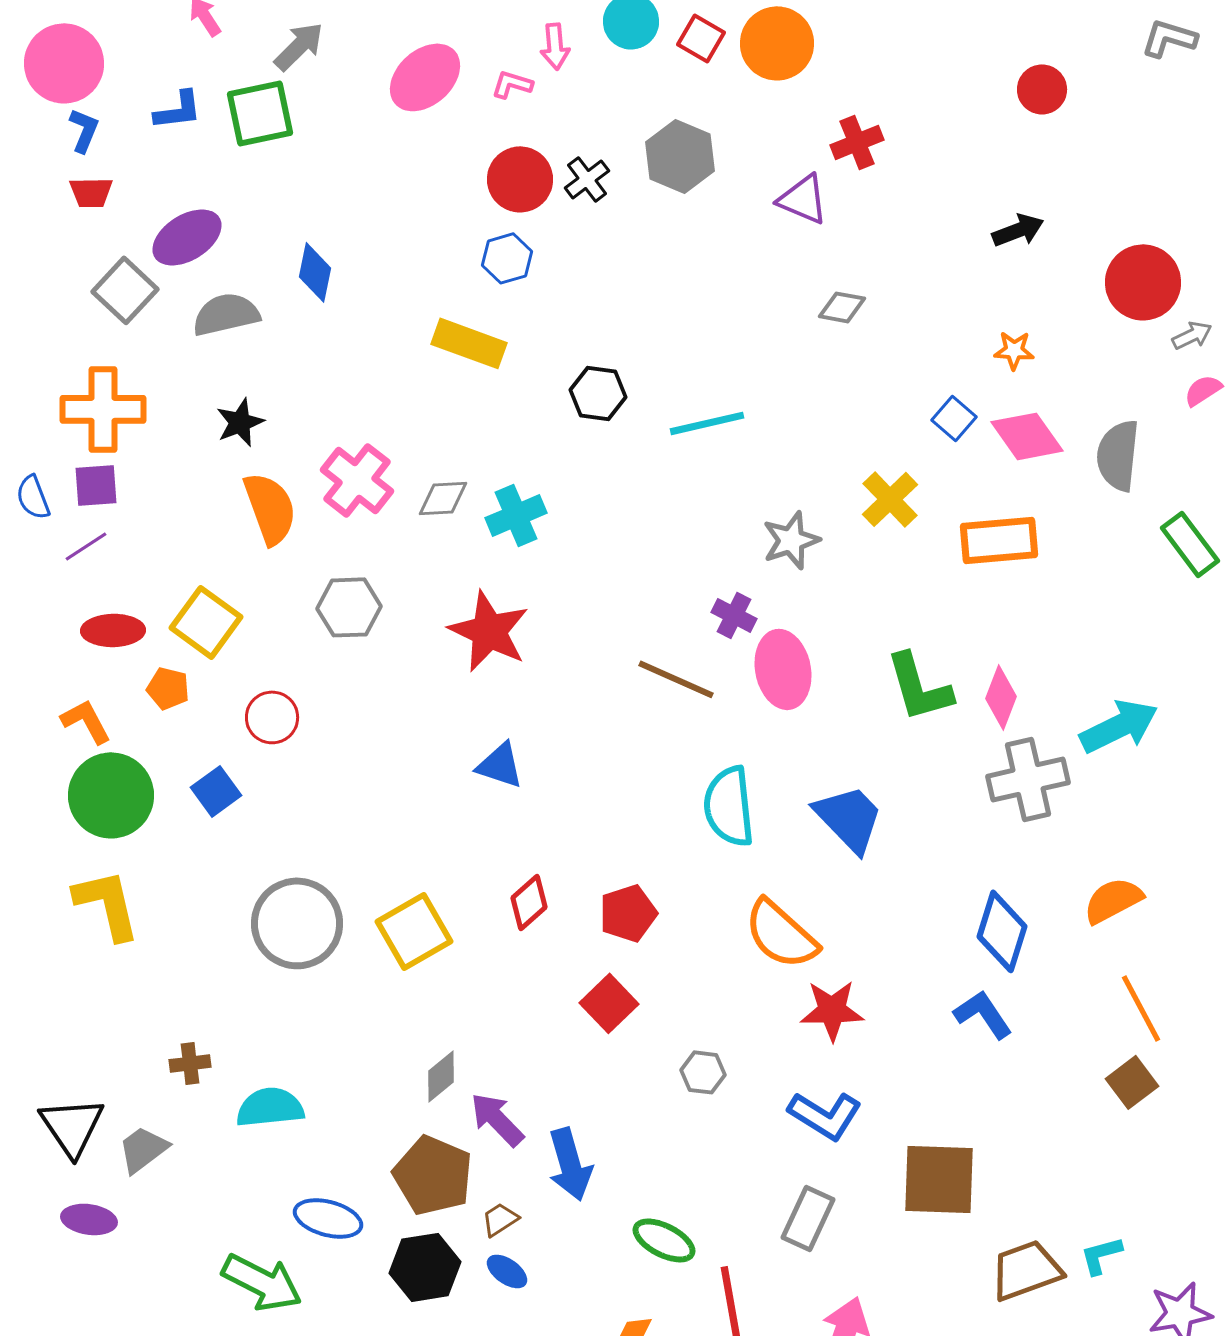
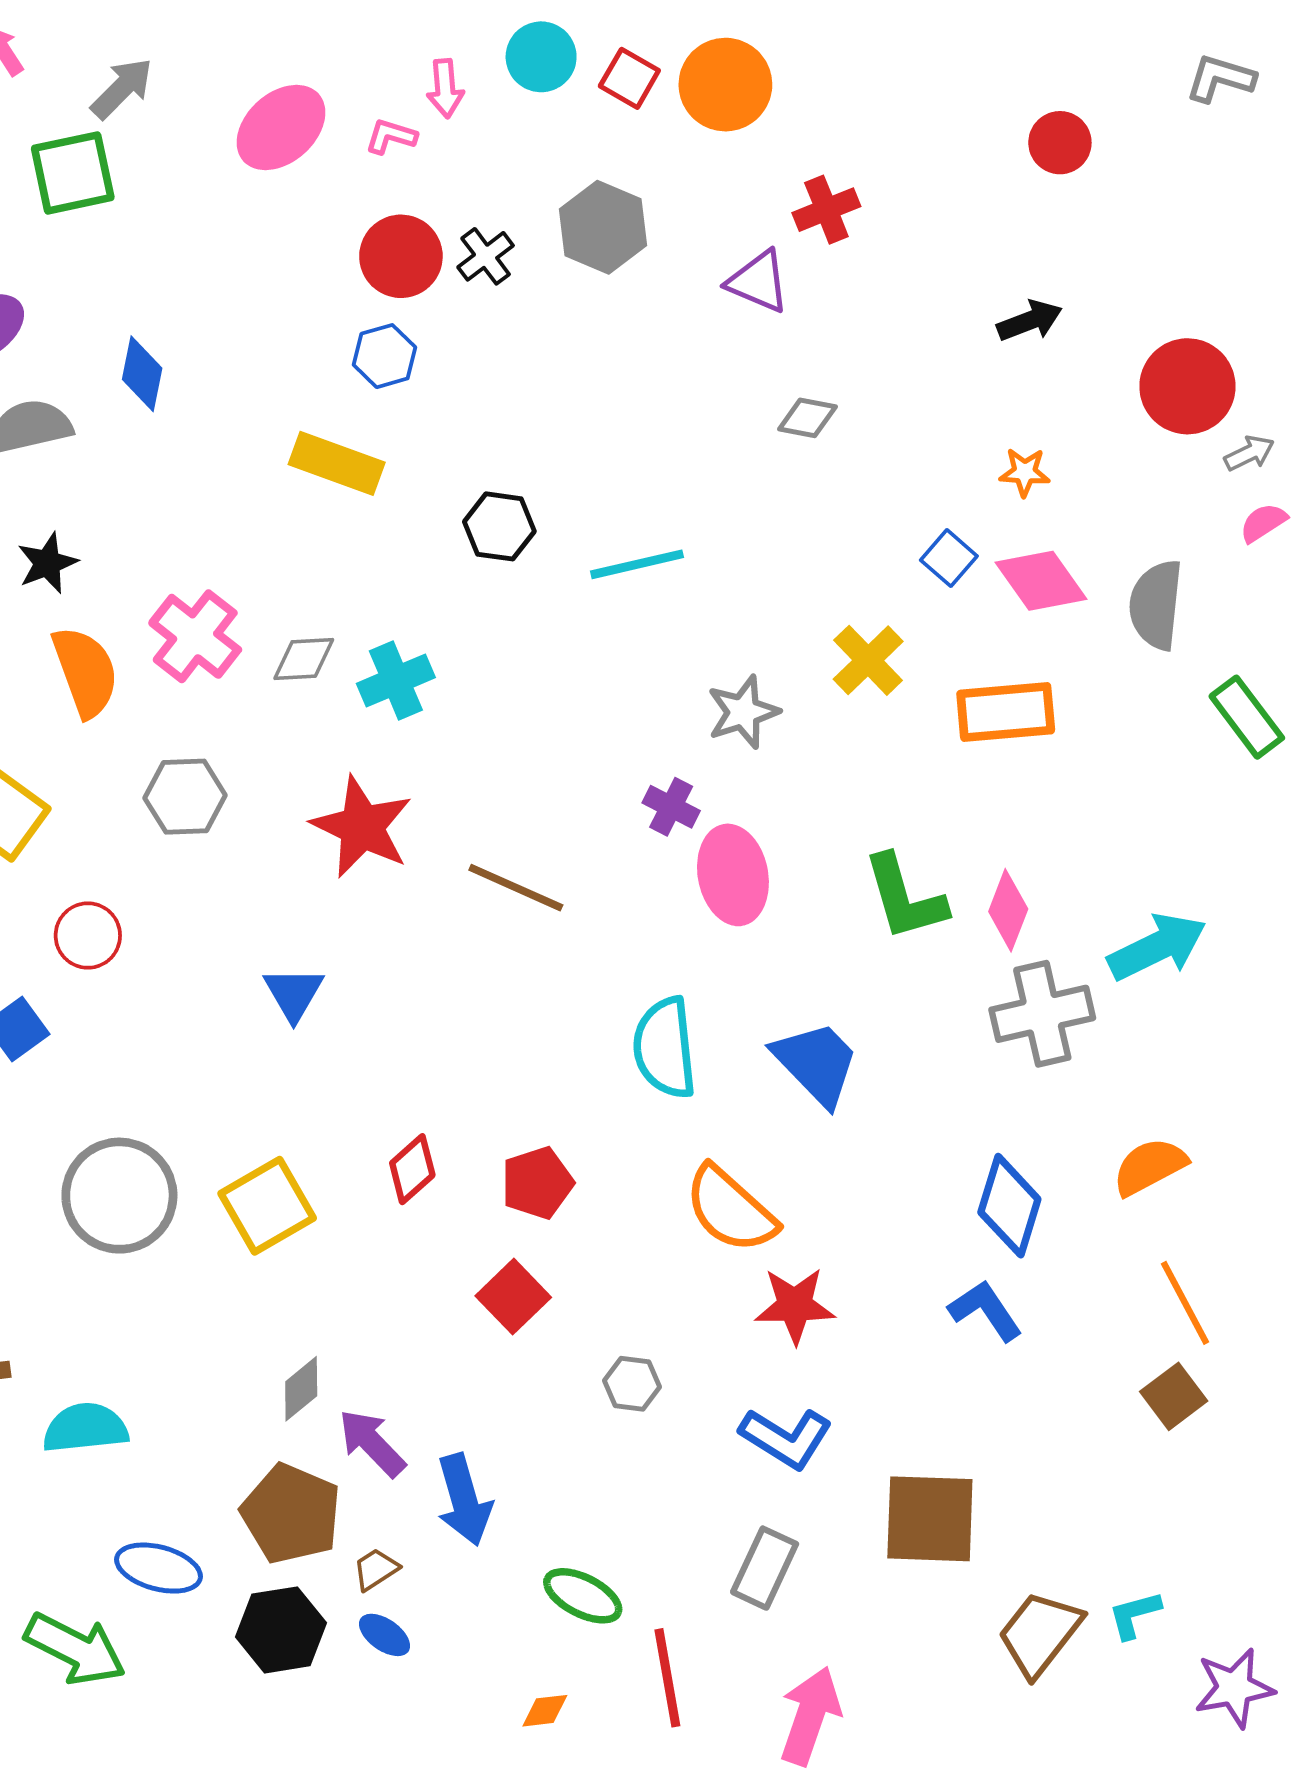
brown line: (676, 679) -> (516, 888), moved
blue triangle: (500, 765) -> (294, 994), moved, turned 42
brown trapezoid: (1026, 1270) -> (1040, 1634), turned -32

